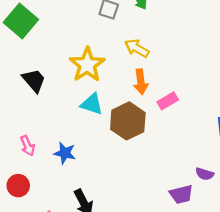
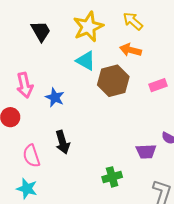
orange arrow: (141, 82) -> (131, 50), turned 100
pink rectangle: (168, 101) -> (158, 85), moved
pink arrow: (28, 146) -> (25, 85), size x1.4

